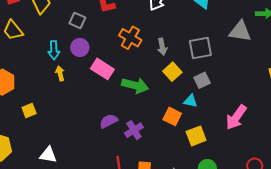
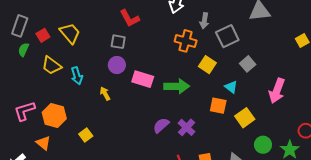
gray square: (77, 20) -> (118, 42), moved
orange cross: (130, 38) -> (186, 41), moved
gray arrow: (162, 47) -> (204, 21), moved, turned 35
cyan arrow: (54, 50) -> (77, 76), moved
gray square: (202, 80) -> (248, 64), moved
cyan triangle: (191, 101) -> (231, 87), turned 40

